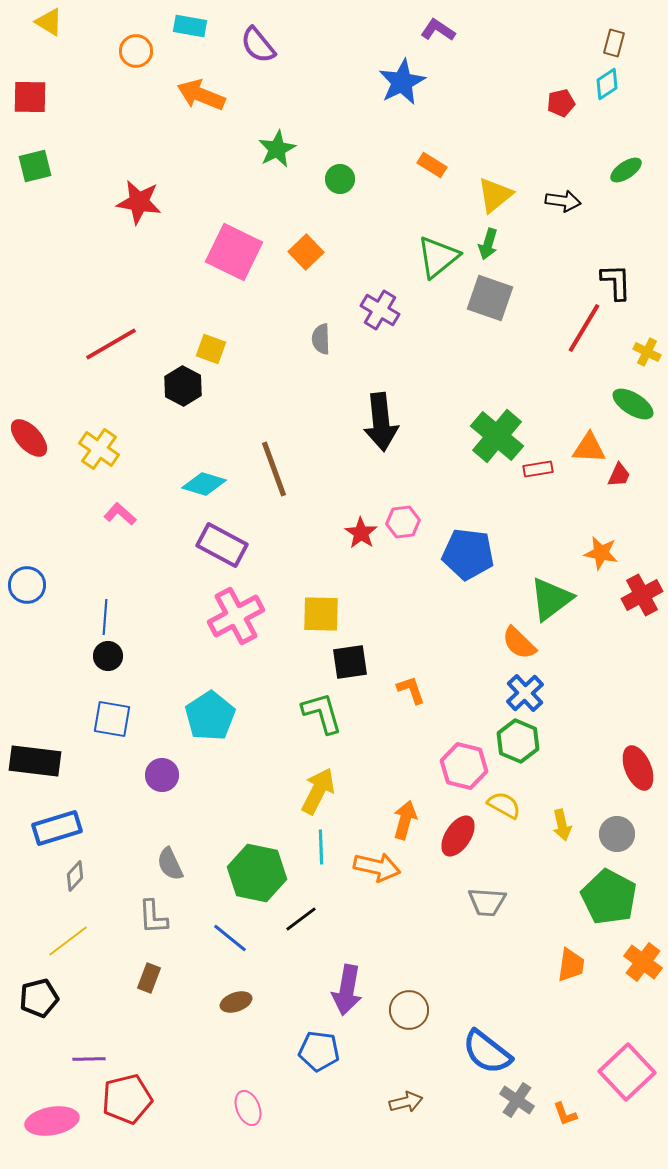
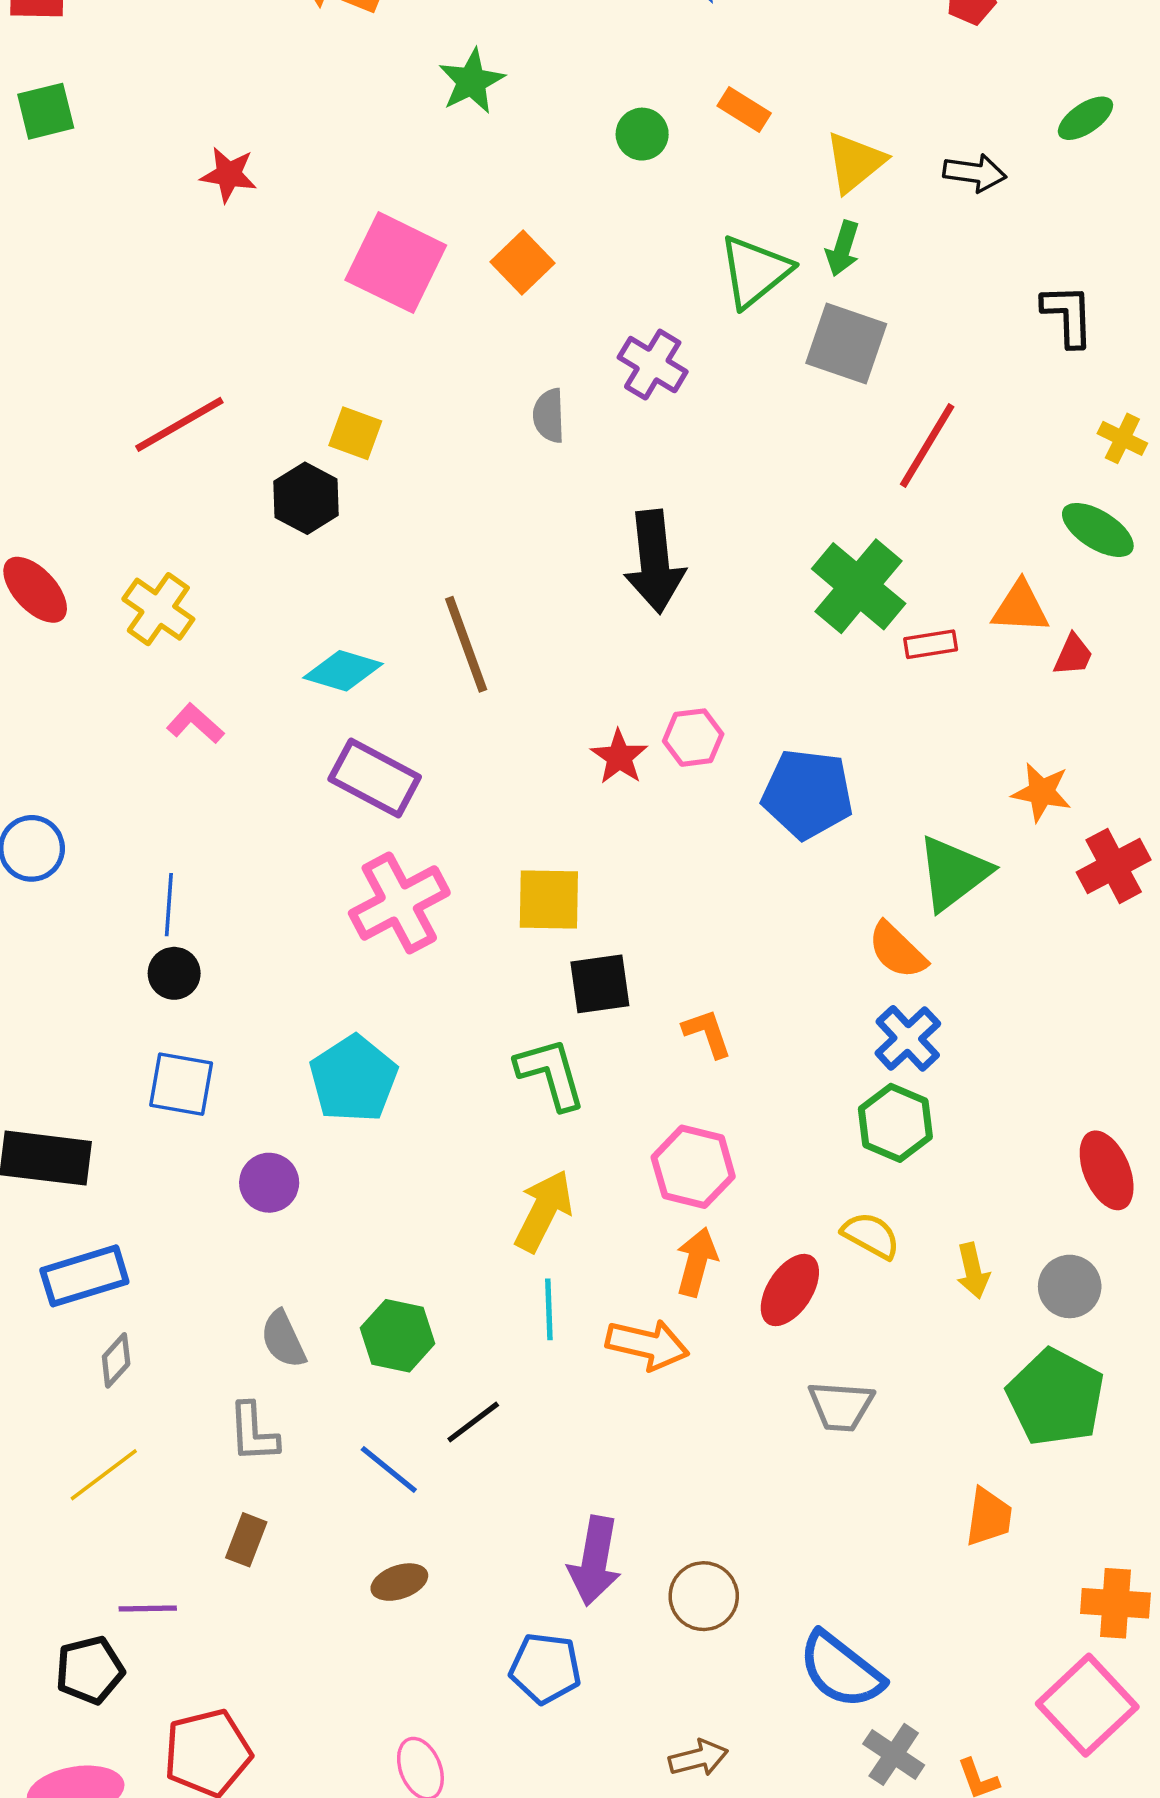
green circle: (340, 179) -> (642, 134), moved
red star: (139, 202) -> (229, 175), size x0.7
red line: (584, 328) -> (927, 445), moved
pink hexagon: (464, 766) -> (693, 1167), moved
green hexagon: (257, 873) -> (398, 1336), moved, size x0.7
black line: (301, 919) -> (473, 1422), moved
orange cross: (643, 962) -> (1115, 1603), moved, turned -33
black pentagon: (39, 998) -> (90, 1670), moved
purple line: (89, 1059) -> (148, 1608), moved

